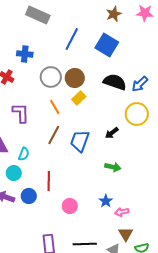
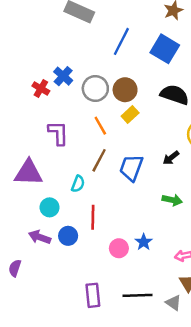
blue cross: (25, 54) -> (63, 76), moved, turned 35
cyan semicircle: (24, 154) -> (78, 184), moved
blue star: (106, 201) -> (144, 242), moved

